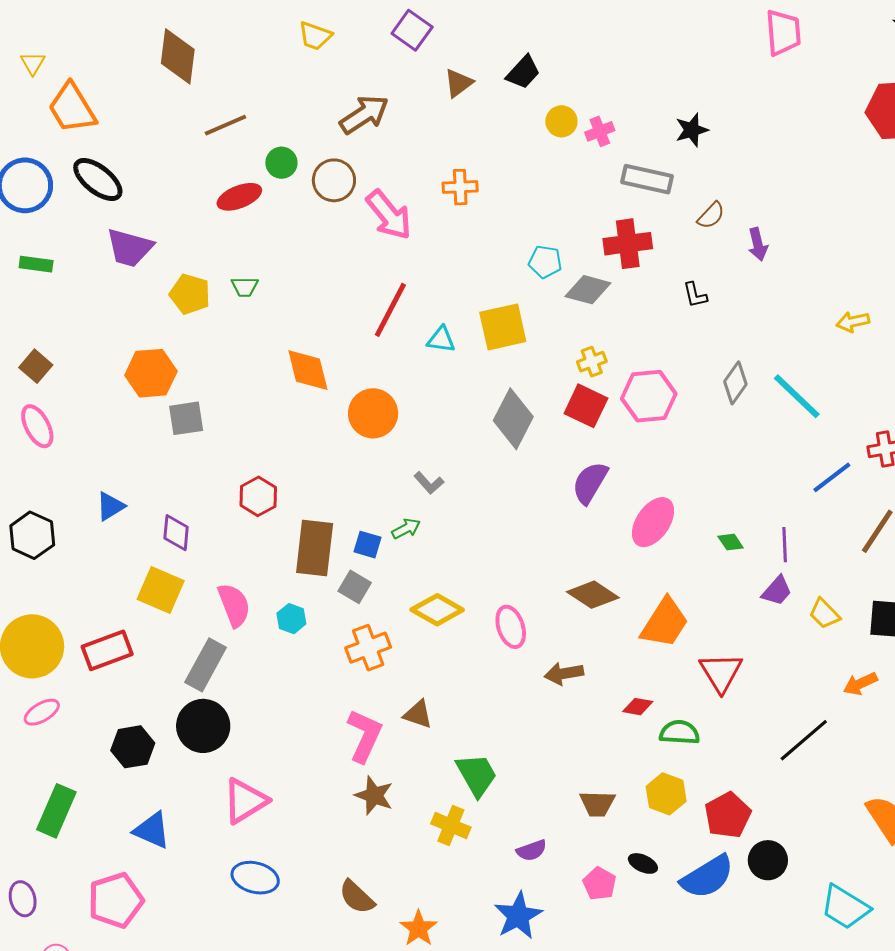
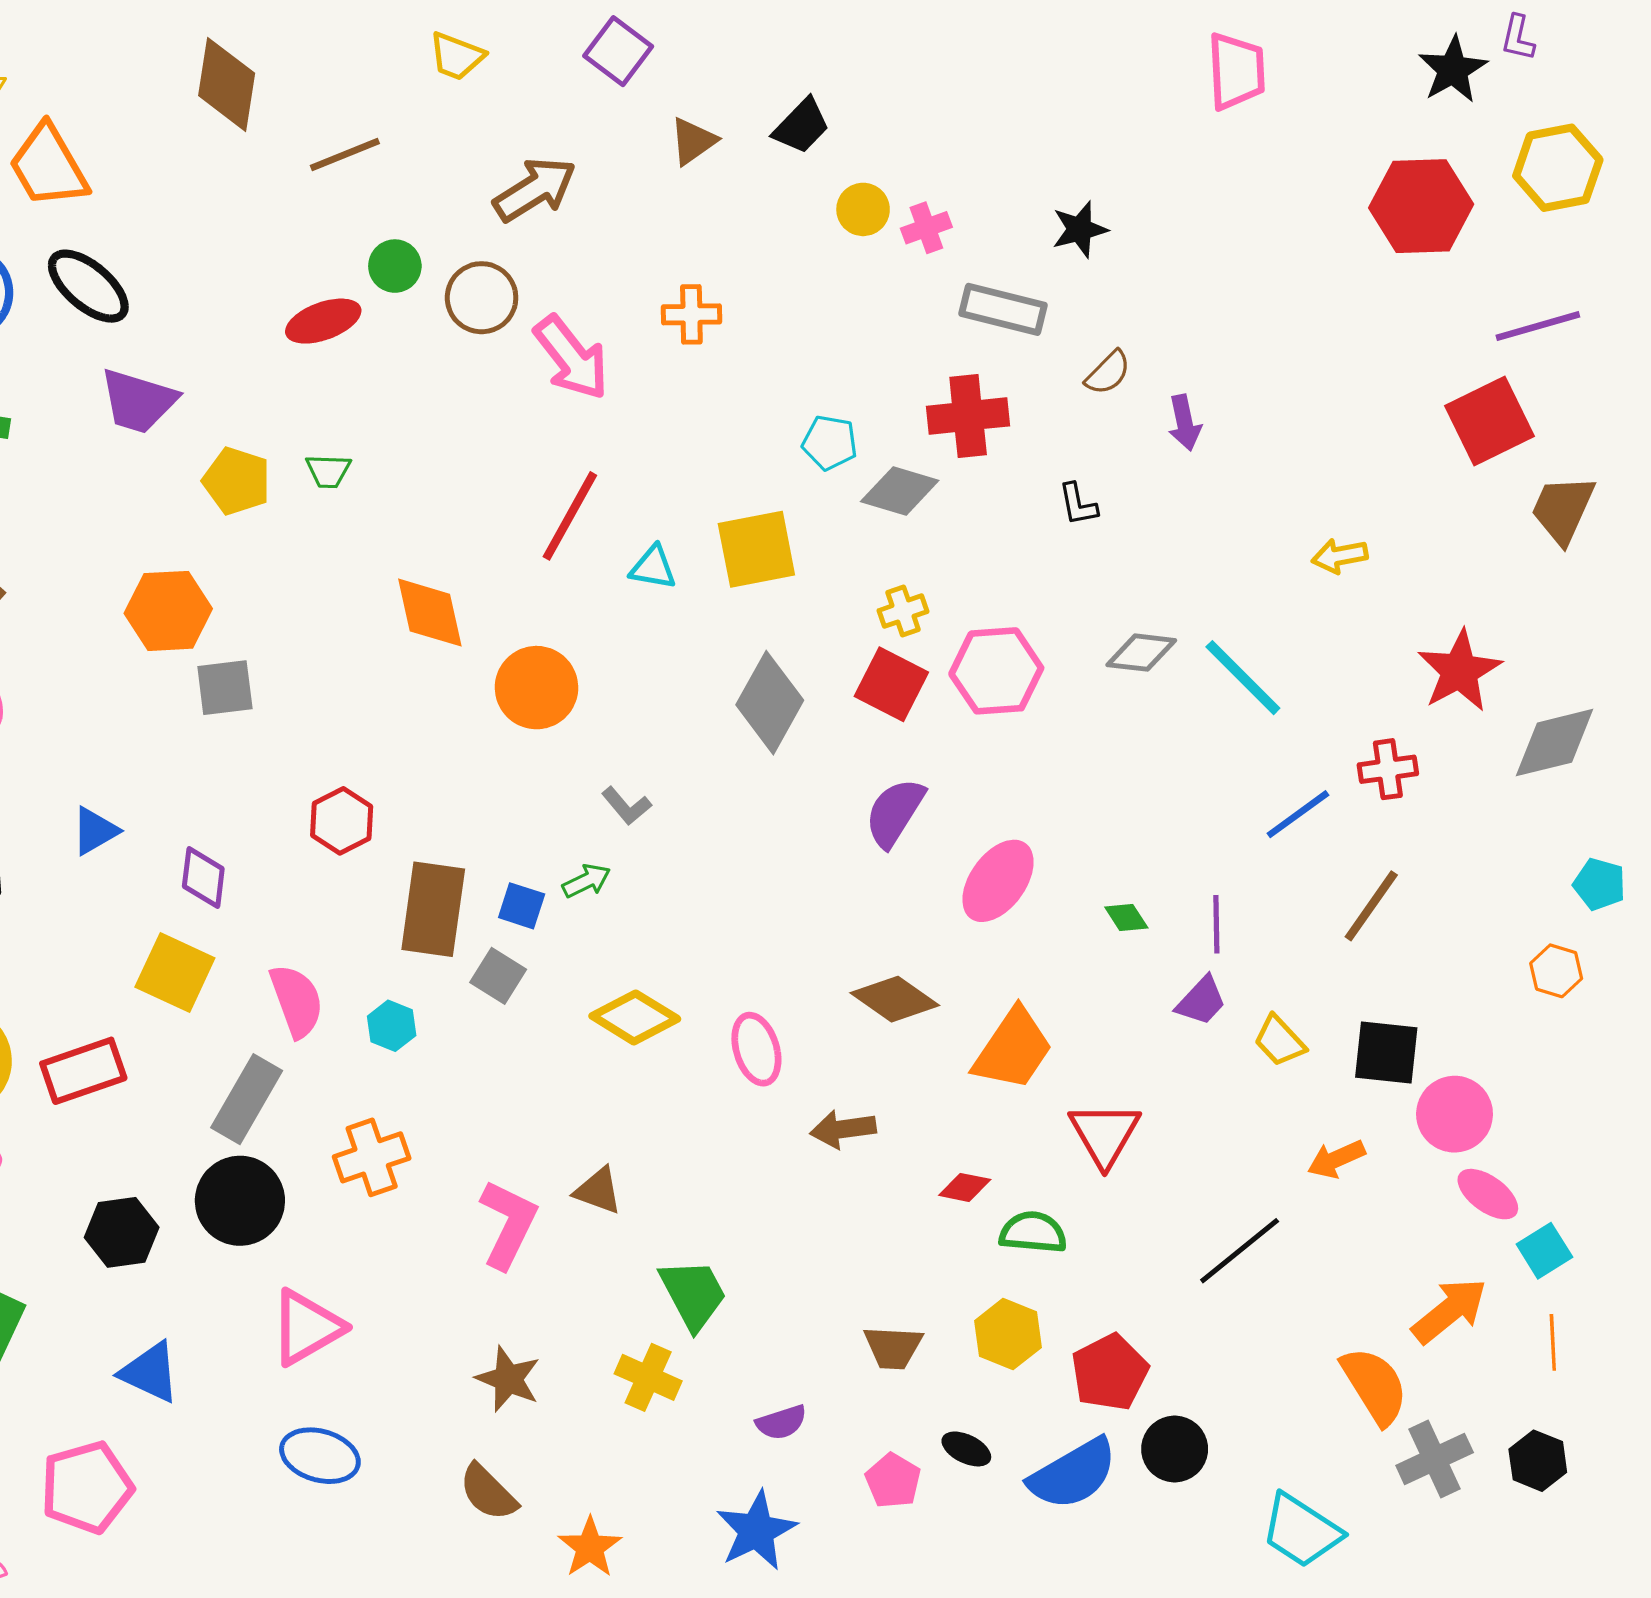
brown line: (225, 125) -> (345, 154), moved
gray diamond: (735, 383) -> (1141, 653), turned 60
orange cross: (368, 648) -> (372, 1157), moved
brown star: (374, 795) -> (508, 1379), moved

